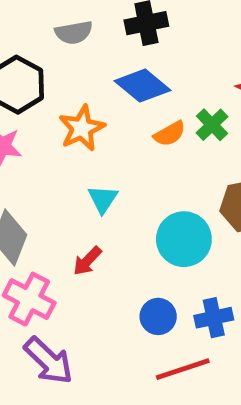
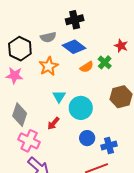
gray semicircle: (74, 32) -> (48, 37), moved
cyan circle: (184, 239) -> (81, 108), moved
blue circle: (158, 316) -> (87, 138), moved

